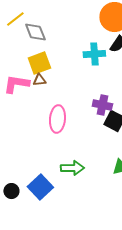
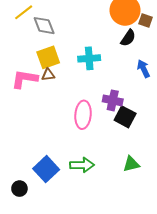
cyan cross: (94, 54) -> (89, 58), moved
pink ellipse: (57, 119) -> (83, 115), moved
blue square: (40, 187) -> (46, 169), moved

